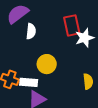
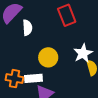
white star: (85, 38) -> (83, 53), moved

